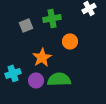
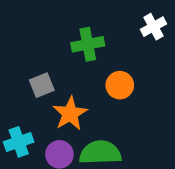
gray square: (26, 25) -> (42, 85), moved

